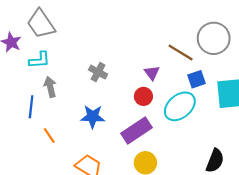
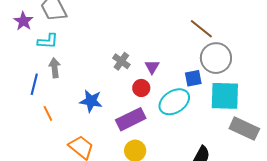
gray circle: (214, 38) -> (216, 58), moved
brown line: (181, 53) -> (201, 29), moved
gray cross: (98, 72) -> (121, 61), moved

